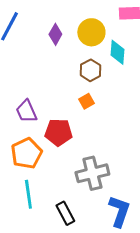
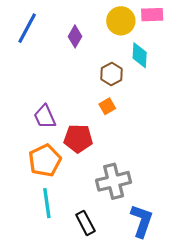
yellow circle: (91, 32) -> (121, 21), moved

